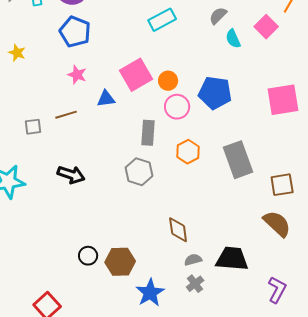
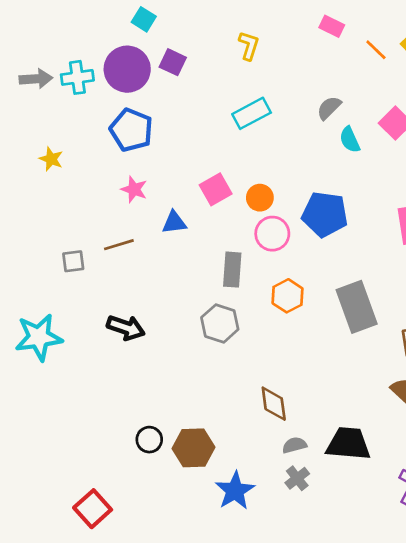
pink square: (136, 75) -> (216, 189), size x0.7

